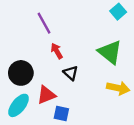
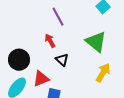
purple line: (44, 23) -> (58, 17), moved
yellow arrow: (118, 88) -> (103, 73), turned -72

